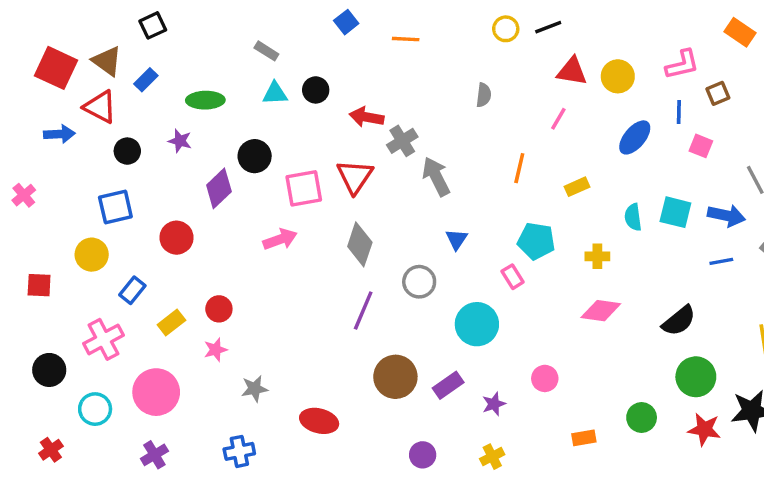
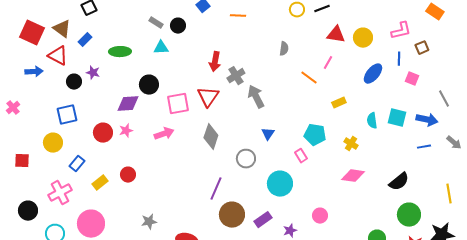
black circle: (316, 90) -> (178, 26), moved
red arrow: (367, 117) -> (215, 62), turned -90
purple star: (180, 141) -> (93, 73), moved
orange line: (519, 168) -> (309, 78), moved, turned -66
purple diamond: (219, 188) -> (128, 104), turned 40
yellow cross: (597, 256) -> (351, 144), turned 32
purple line: (363, 311) -> (216, 189), moved
pink star: (216, 350) -> (126, 131), moved

